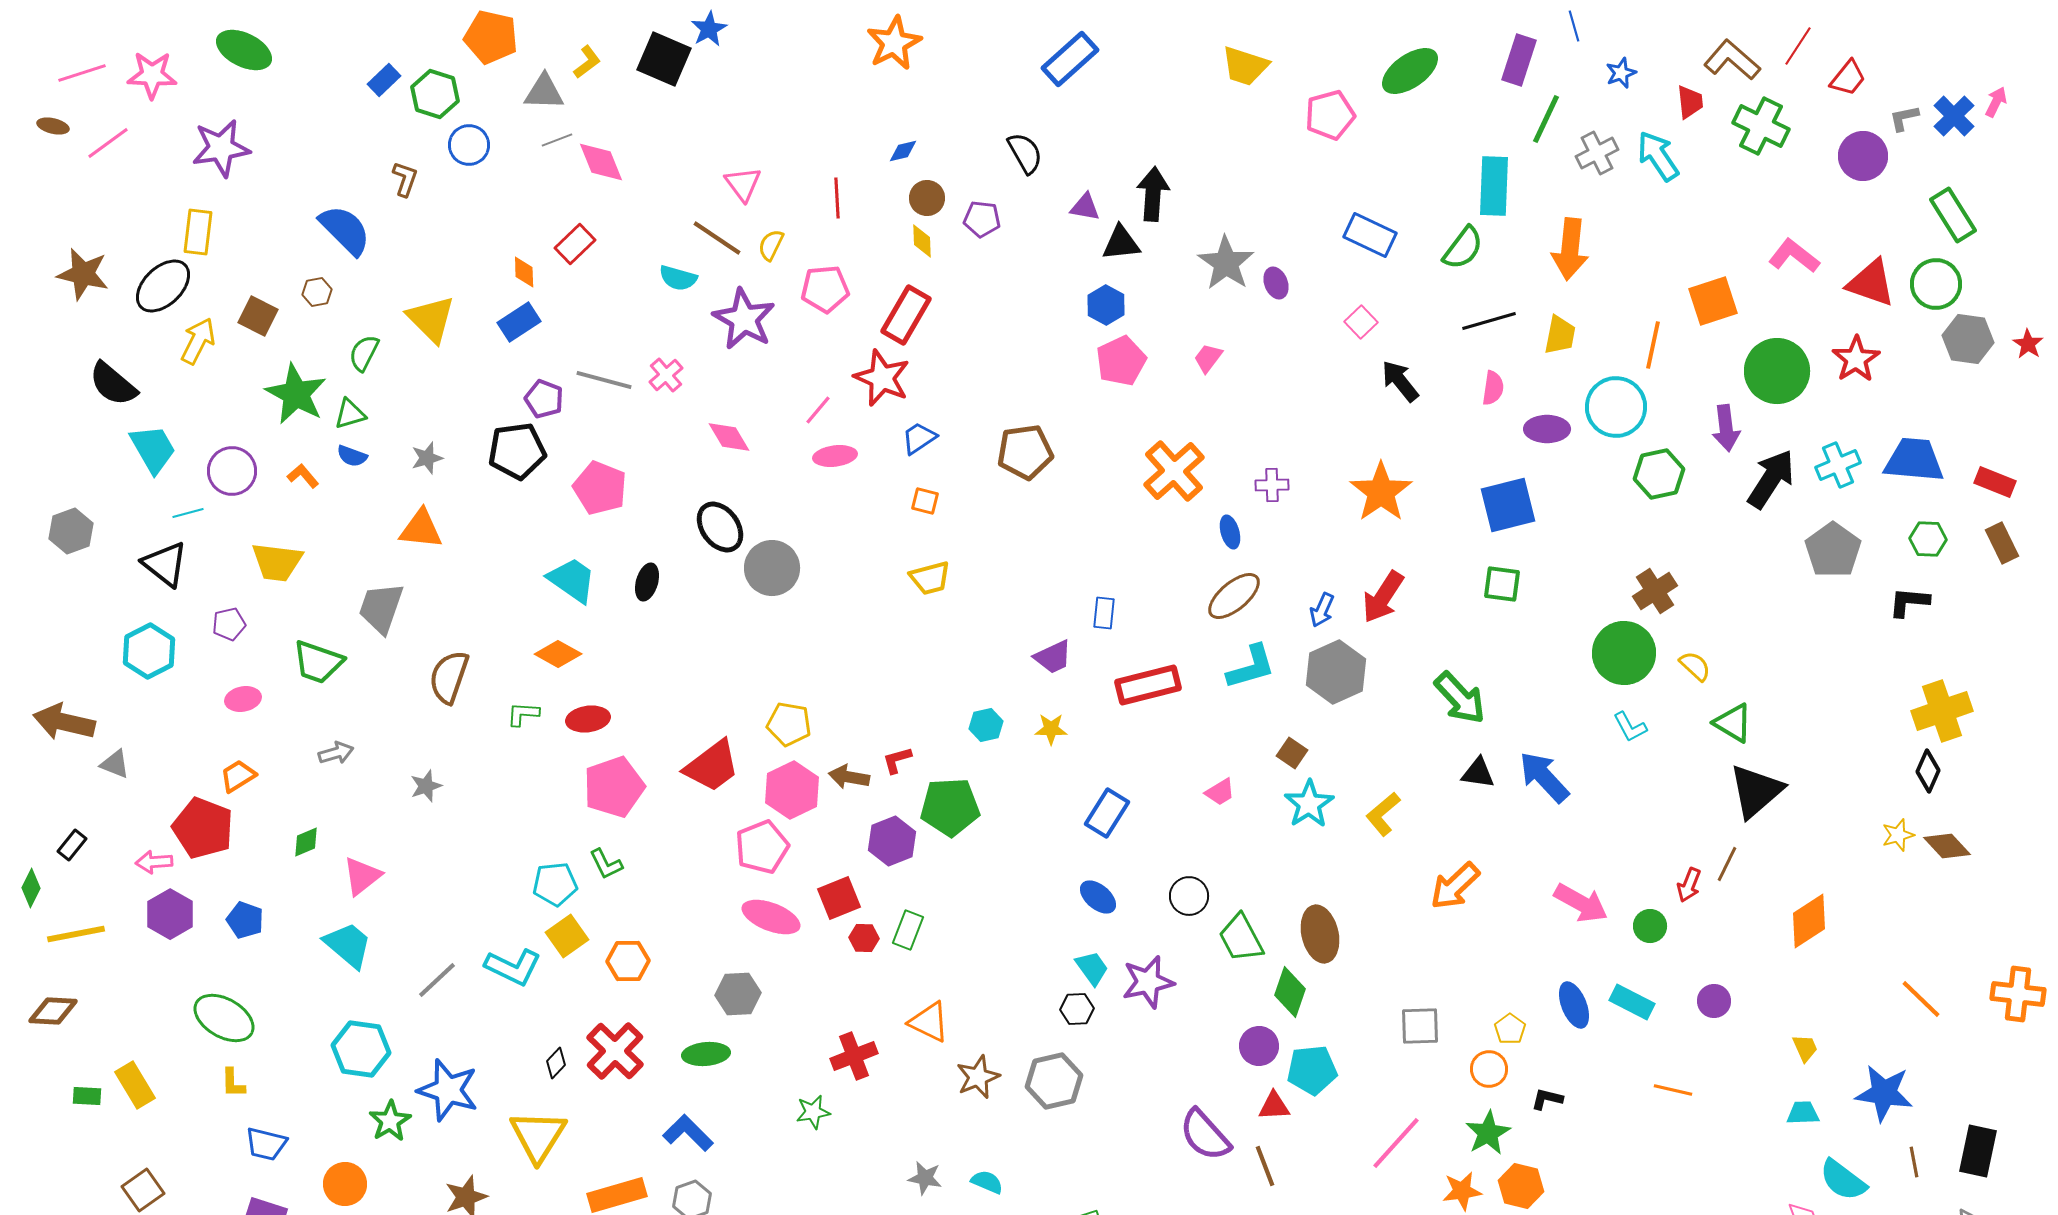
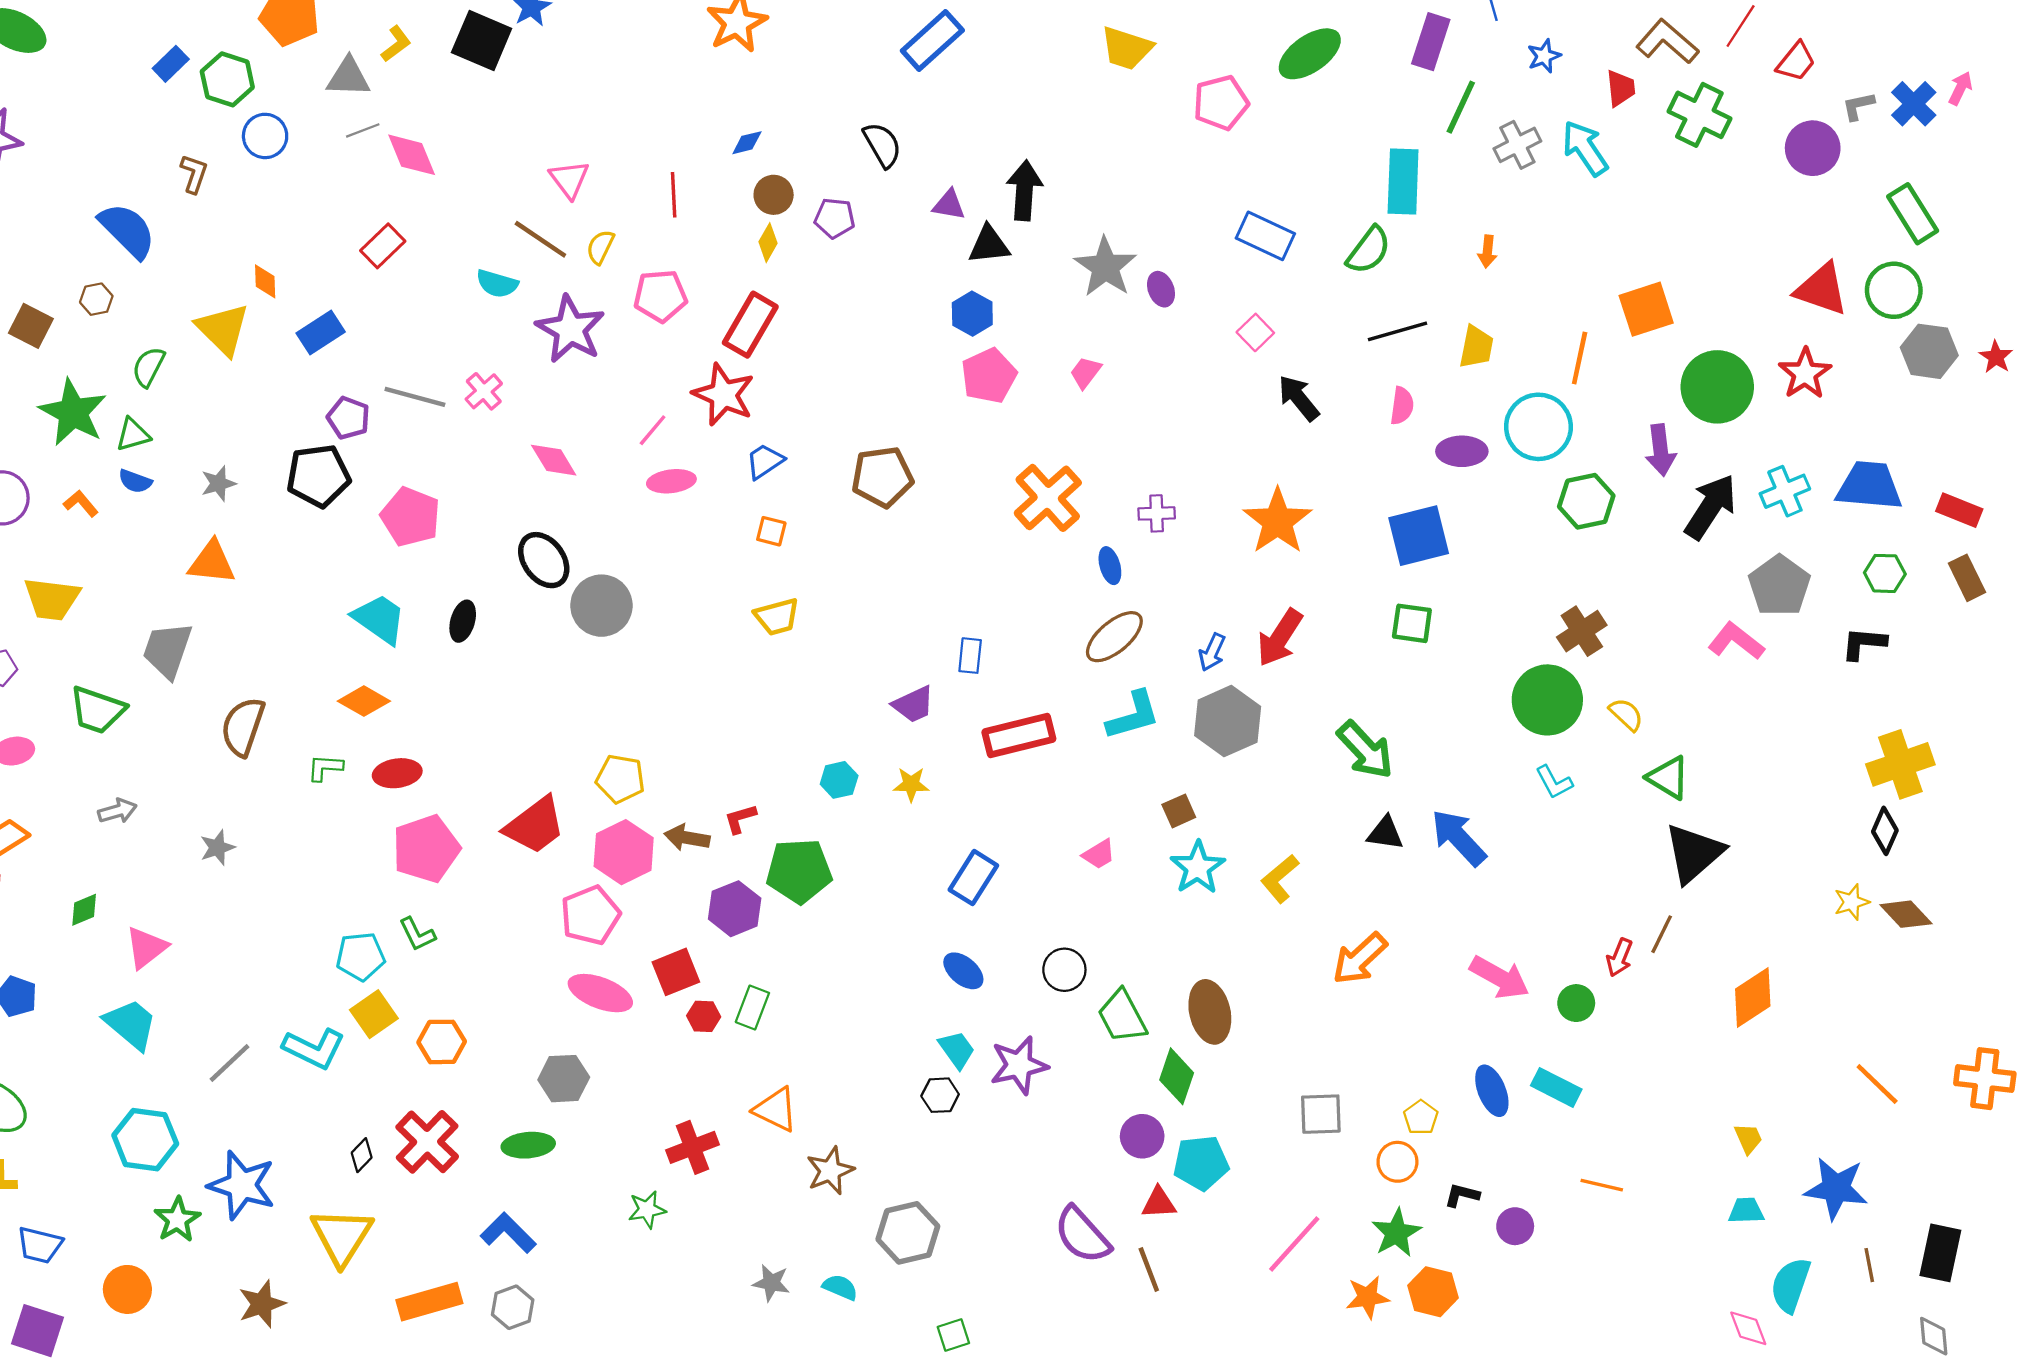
yellow diamond: (922, 241) -> (768, 243), turned 32
orange arrow: (1570, 249) -> (1487, 251), size x0.5
pink L-shape: (1794, 256) -> (1736, 641), moved
orange diamond: (524, 272) -> (265, 281), moved
brown square: (1292, 753) -> (1179, 811), turned 32
purple circle: (1714, 1001) -> (1515, 1226), moved
gray hexagon: (1054, 1081) -> (908, 1233), moved
cyan semicircle: (1843, 1180) -> (1790, 1285), turned 72

